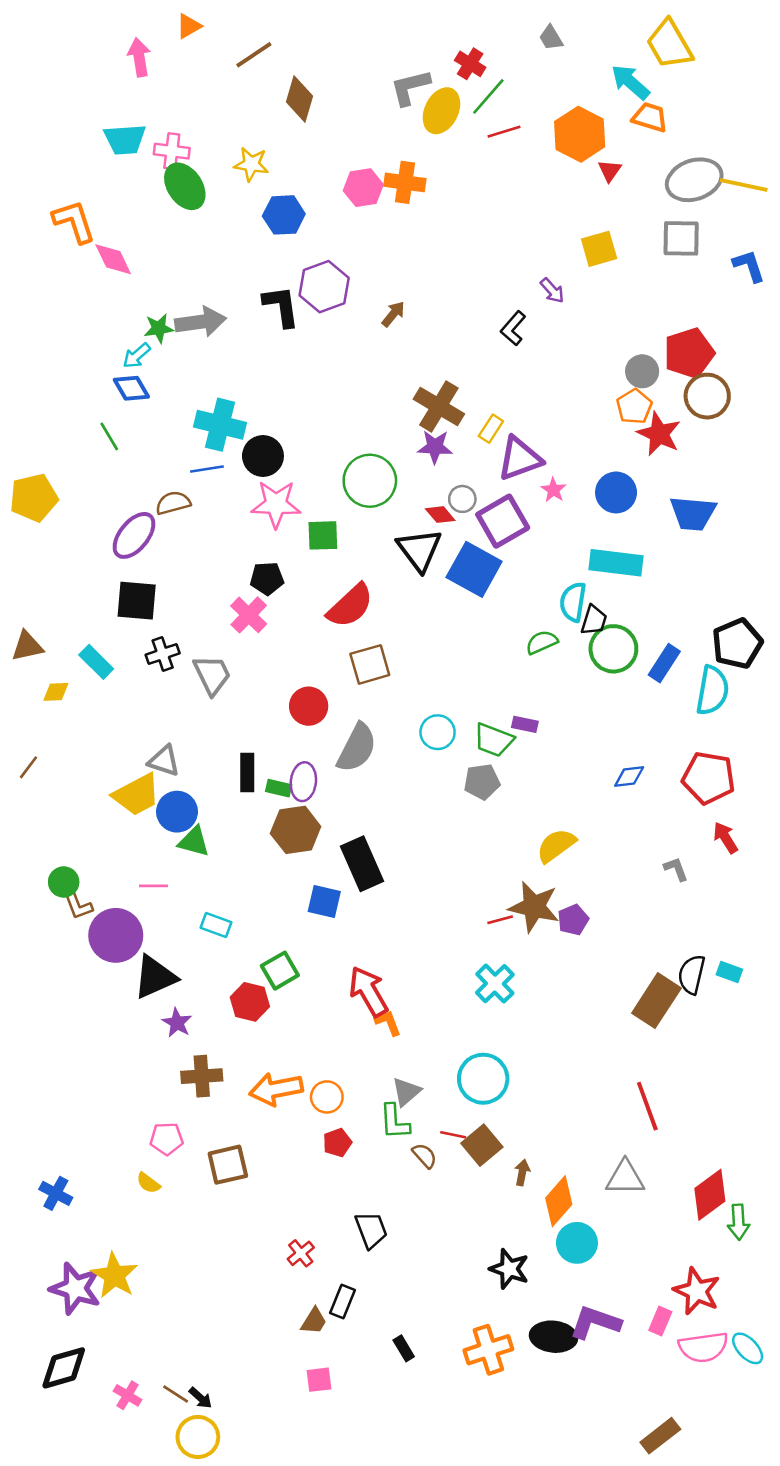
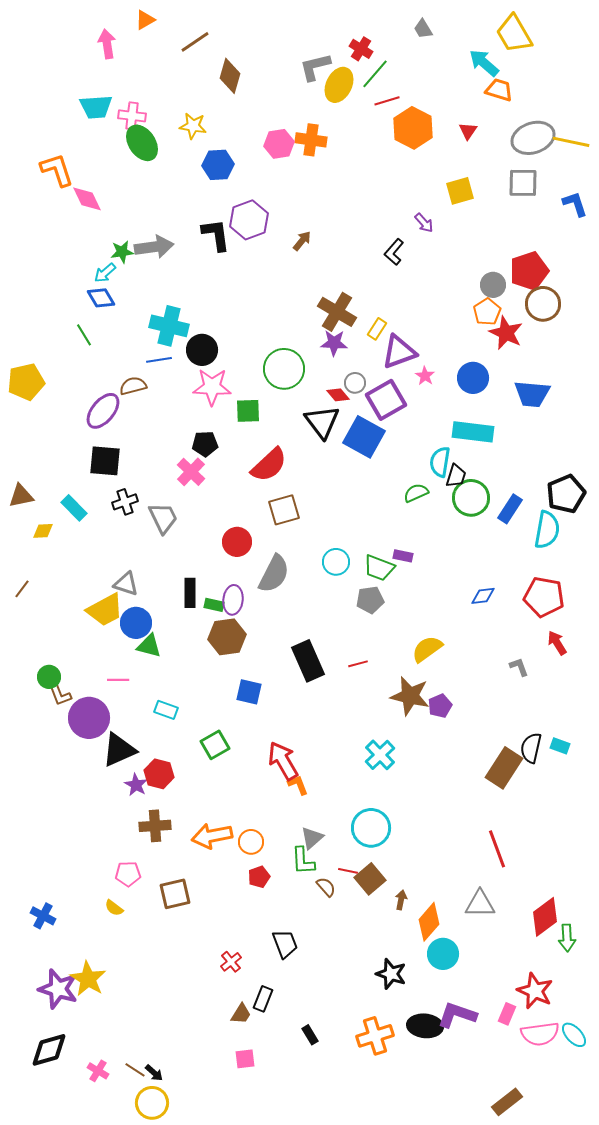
orange hexagon: (580, 134) -> (413, 128), moved
black rectangle: (362, 864) -> (308, 661), moved
red line: (500, 920) -> (358, 664), moved
red hexagon: (250, 1002) -> (159, 774), moved

